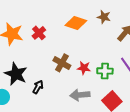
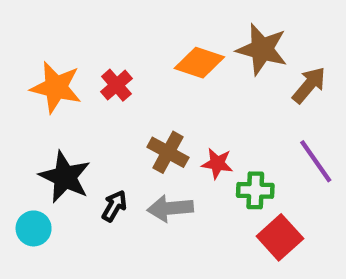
brown star: (104, 17) -> (262, 49), size x1.6
green cross: (105, 71) -> (255, 190), moved
gray arrow: (80, 95) -> (170, 208), moved

